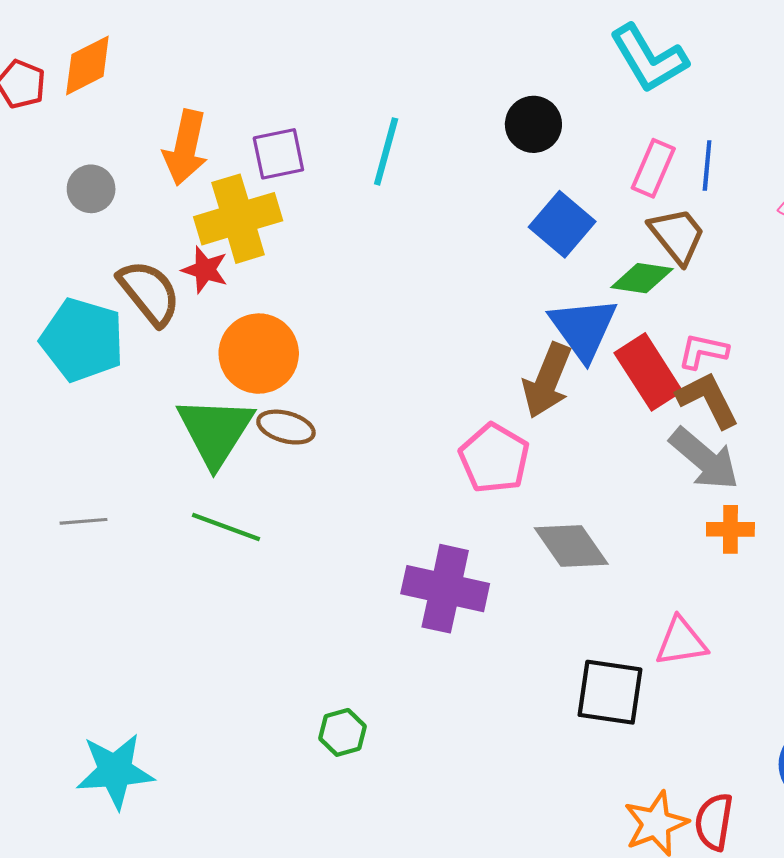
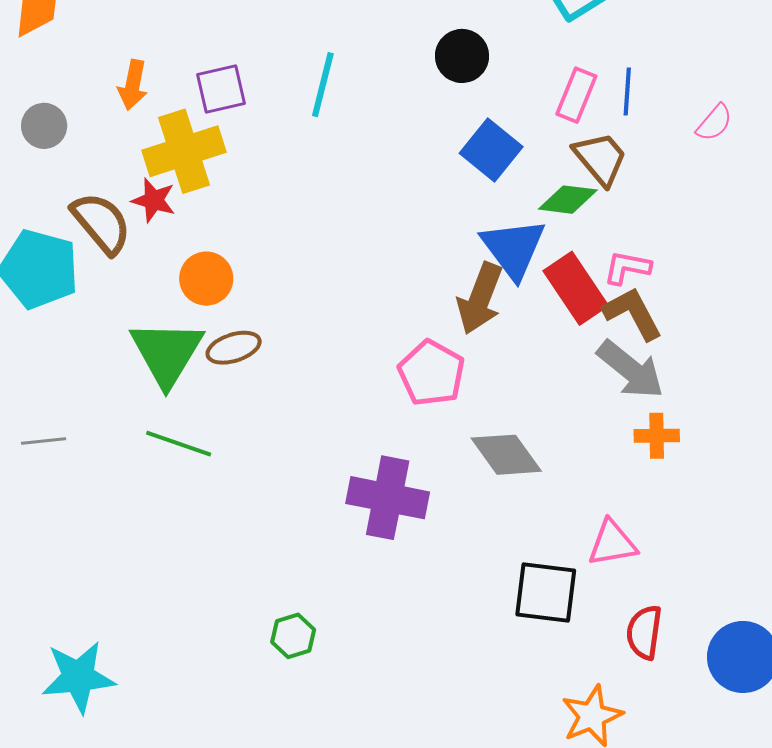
orange arrow: (185, 148) -> (133, 85), size x0.7
orange circle: (259, 354) -> (206, 279), size x0.7
brown ellipse: (286, 427) -> (234, 348), turned -32
red semicircle: (714, 822) -> (644, 632), moved

